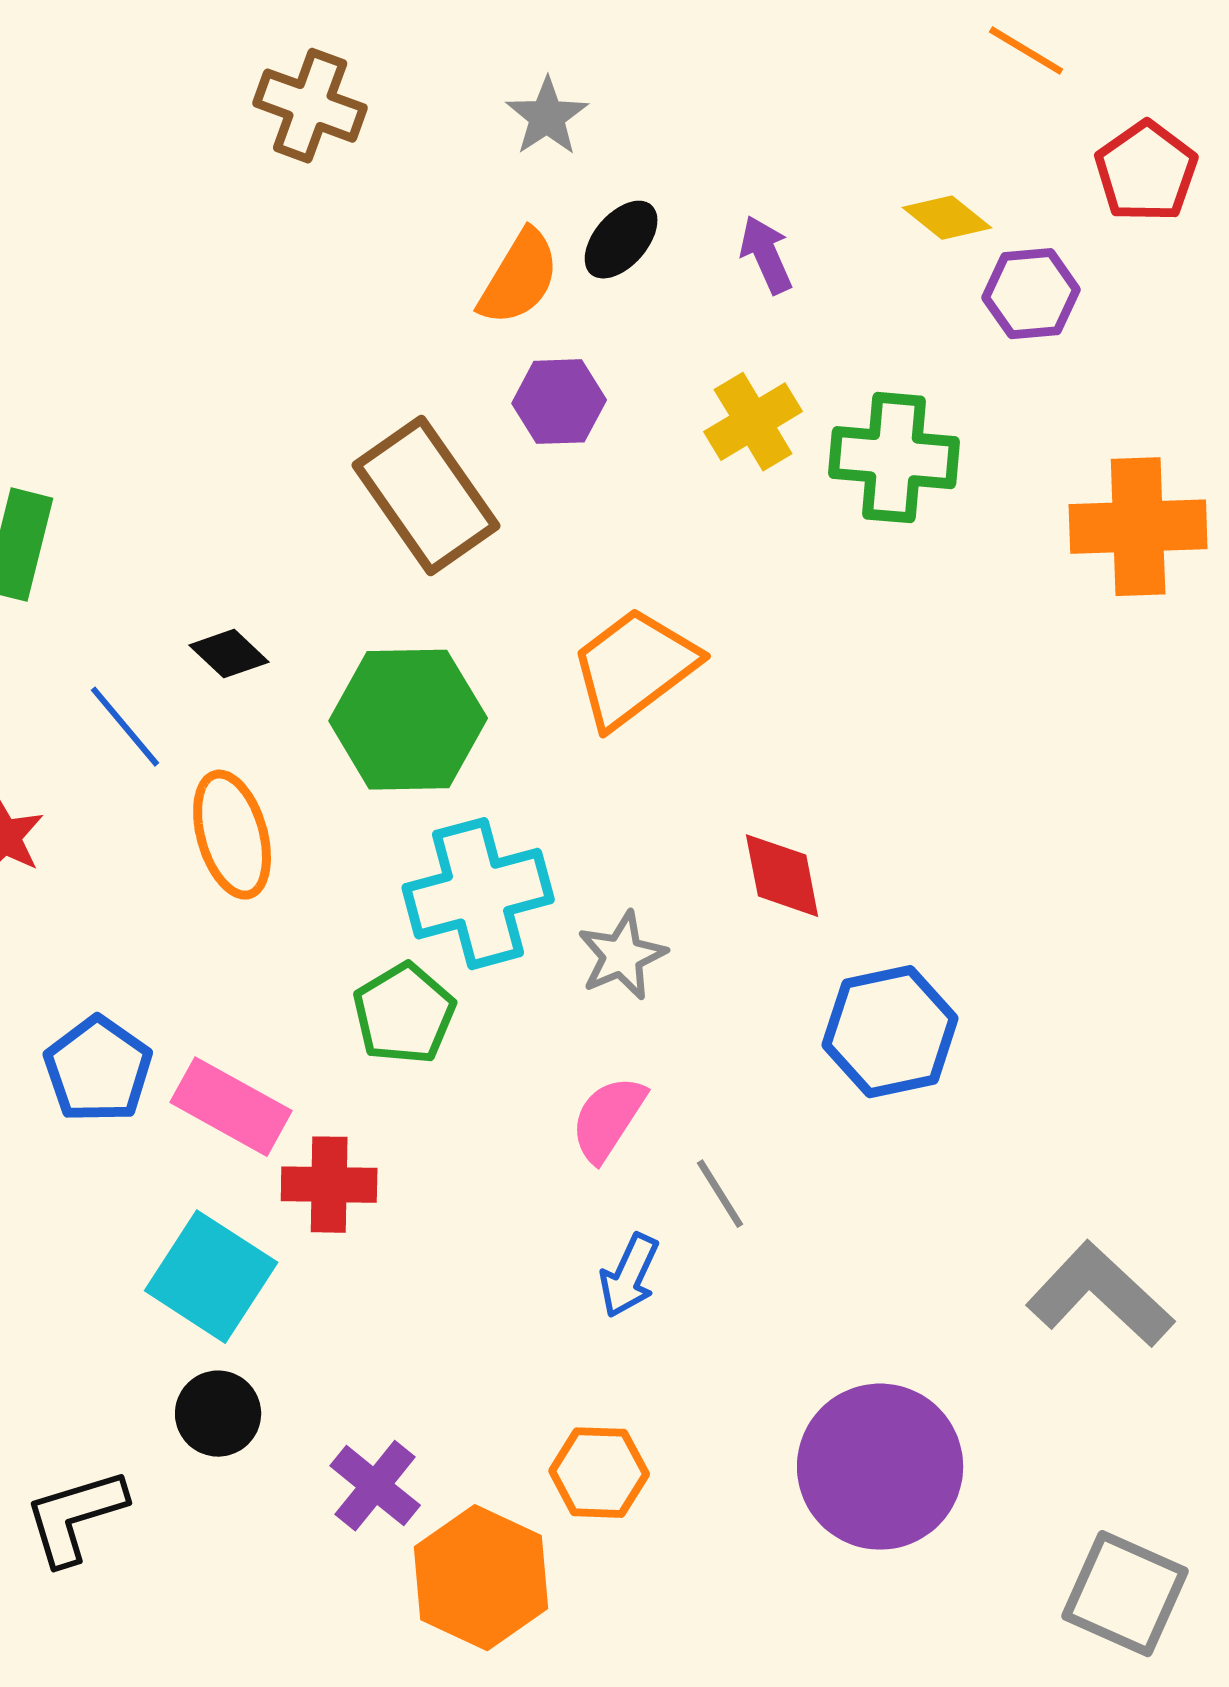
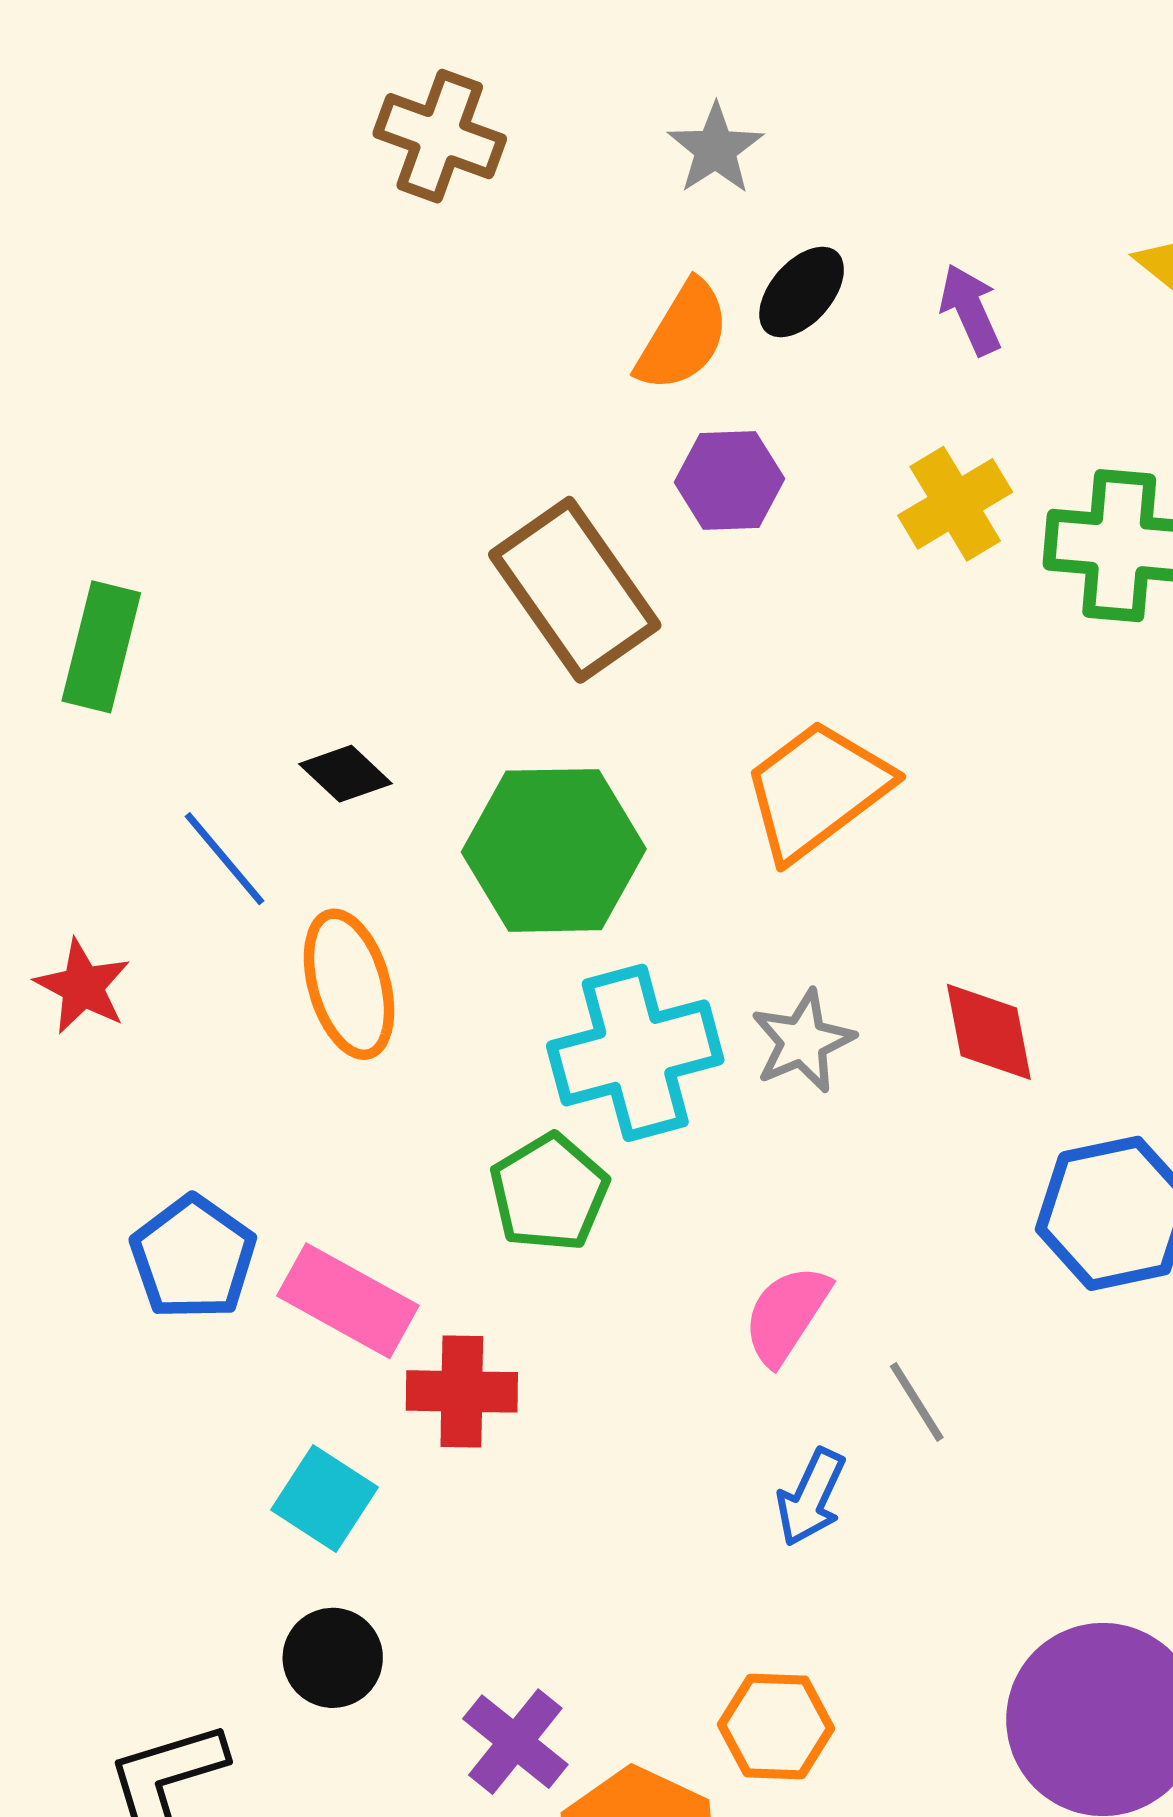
gray star: (622, 956) -> (803, 1041), moved
cyan square: (211, 1277) -> (325, 1498), size x0.7

